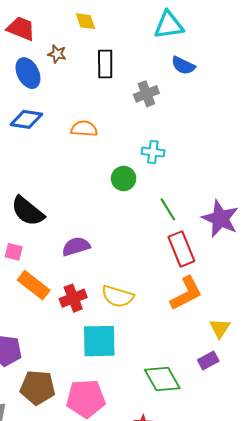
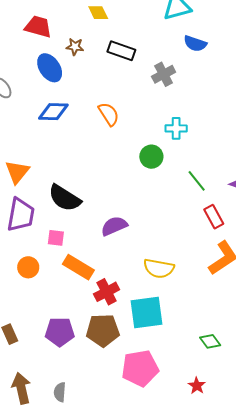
black rectangle: (105, 64) -> (121, 51), turned -64
orange semicircle: (84, 129) -> (109, 114), turned 60
red rectangle: (181, 249) -> (214, 217), size x0.7
red cross: (73, 298) -> (107, 292), moved
green diamond: (162, 379) -> (210, 341), size x0.6
brown pentagon: (38, 388) -> (103, 330), moved

